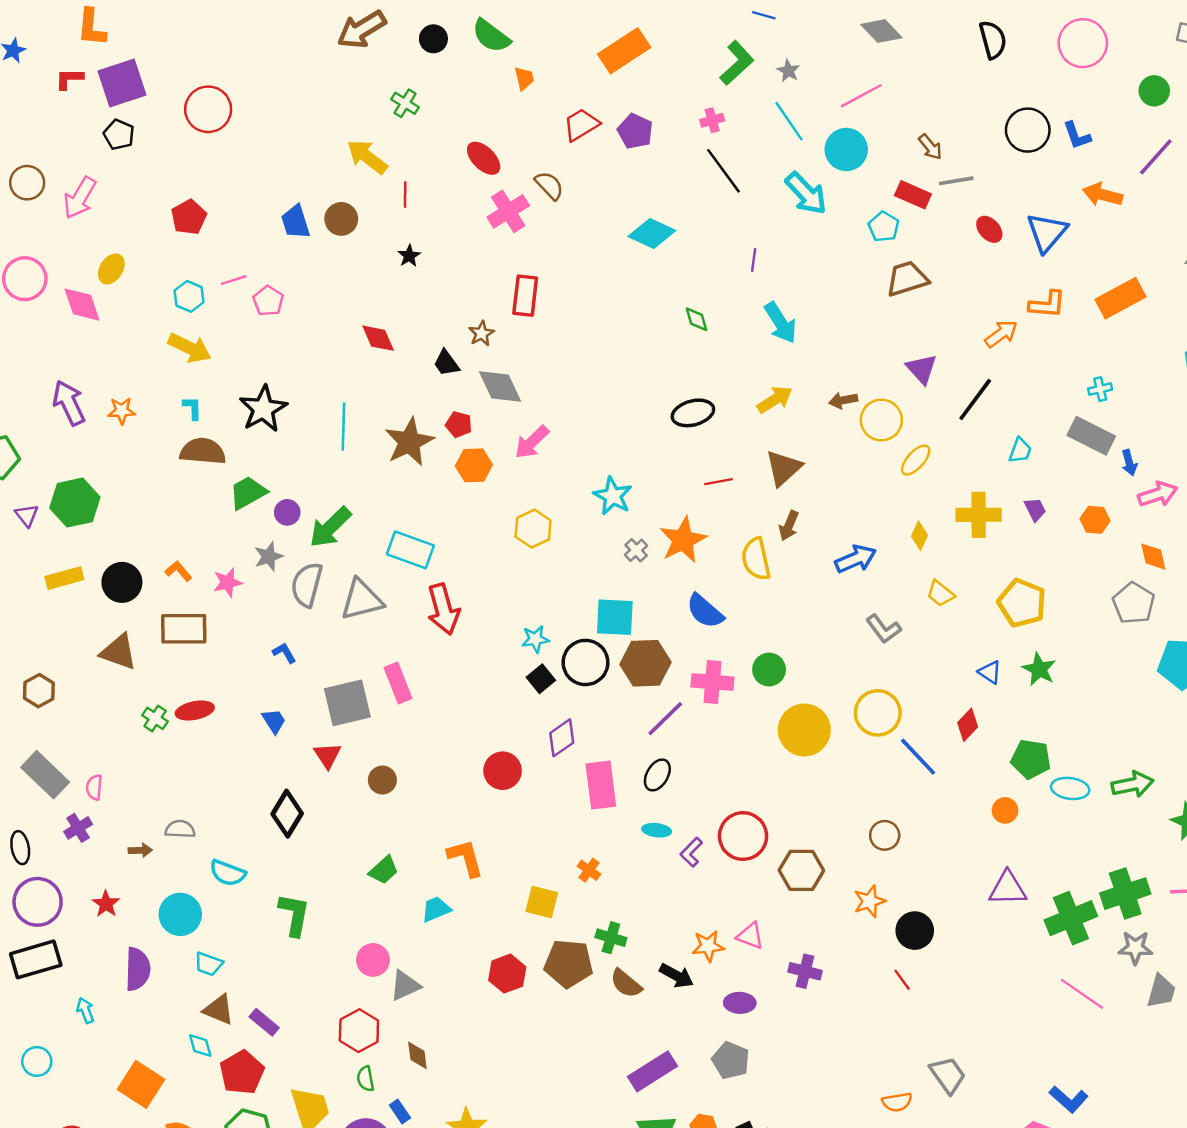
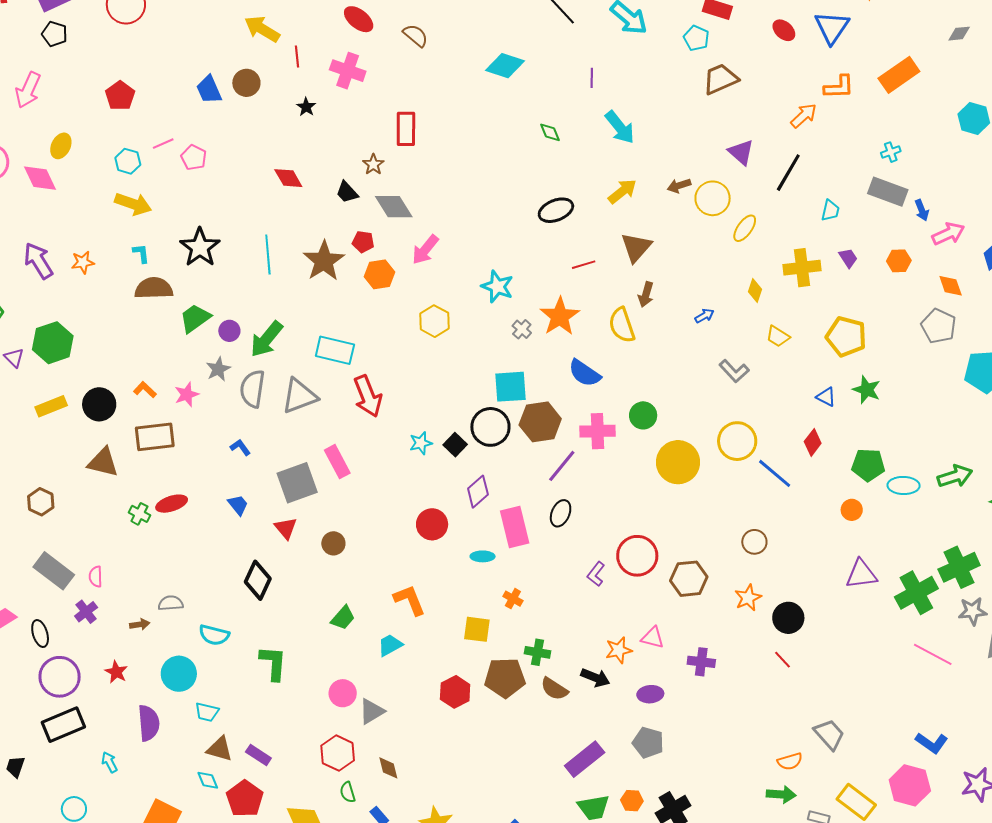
pink cross: (508, 211) -> (348, 71), moved, turned -32
blue arrow: (856, 559) -> (704, 316), size x0.6
cyan star: (535, 639) -> (421, 443), moved
cyan ellipse: (657, 830) -> (483, 556), moved

